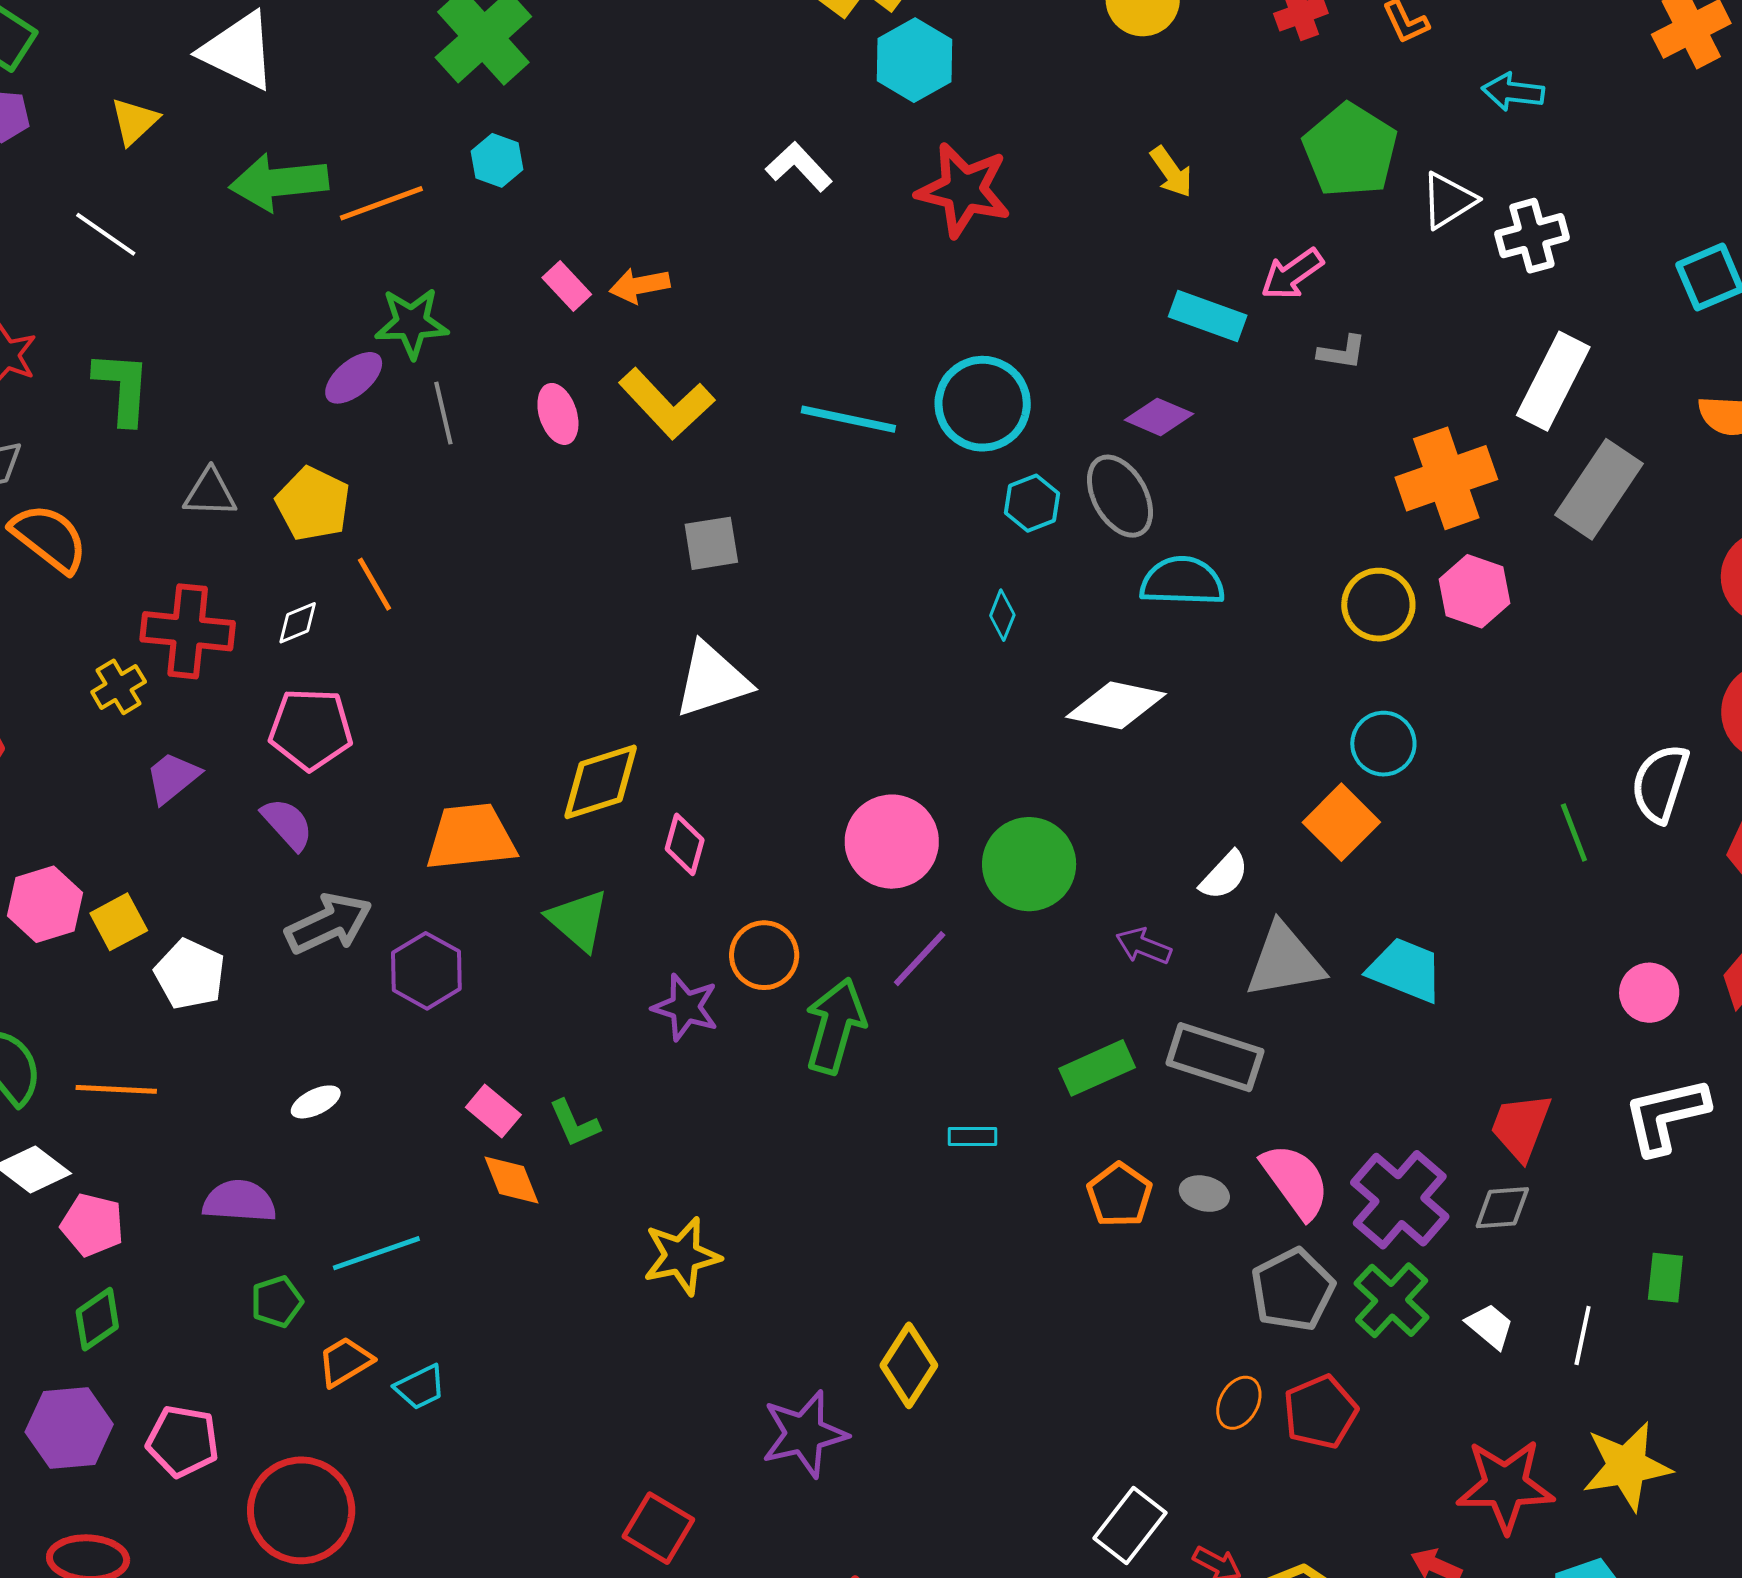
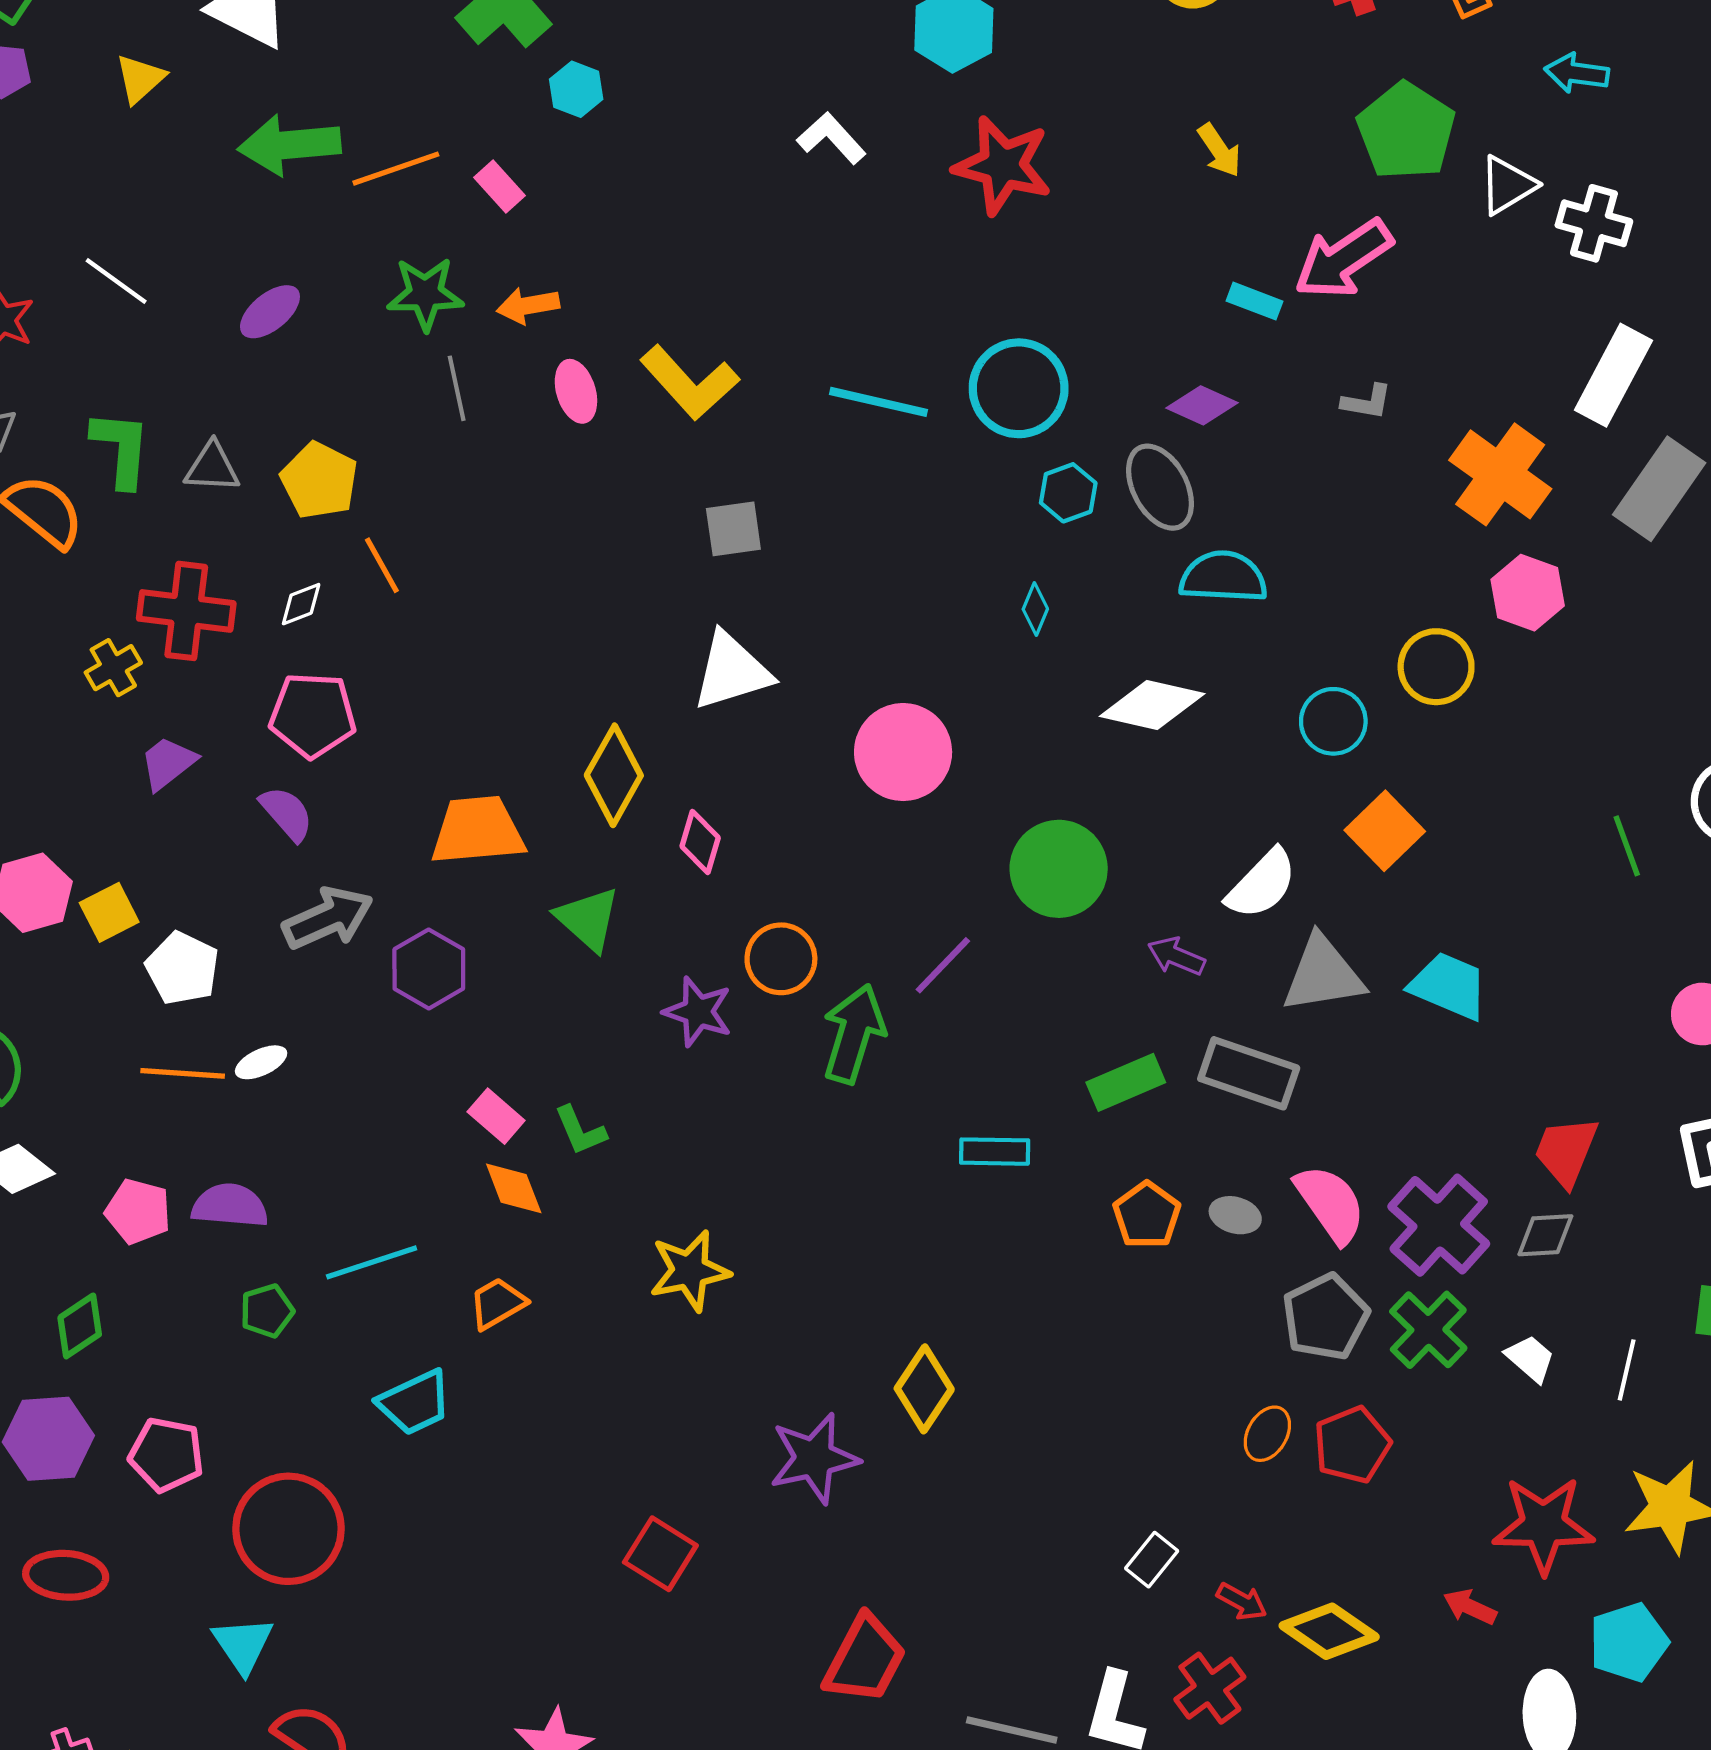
cyan hexagon: (497, 160) -> (576, 89), moved
white line: (106, 234) -> (116, 281), moved
white cross: (1532, 236) -> (1594, 223), turned 30
pink arrow: (1292, 274) -> (1343, 259), size x1.5
orange arrow: (640, 285) -> (528, 306), moved
pink rectangle: (567, 286) -> (499, 186), moved
cyan rectangle: (1208, 316) -> (1255, 301), size x0.7
gray L-shape: (1342, 352) -> (1367, 402), moved
purple ellipse: (354, 378) -> (270, 312), moved
green L-shape: (122, 388) -> (121, 449), moved
orange cross: (1446, 478) -> (1500, 474), turned -36
yellow circle: (1378, 605) -> (1436, 667), moved
cyan circle: (1383, 744) -> (1333, 721), moved
yellow diamond: (601, 782) -> (614, 775), turned -44
pink circle: (892, 842) -> (903, 752), moved
white semicircle: (1224, 875) -> (1262, 884), size x1.4
orange line: (116, 1089) -> (183, 1073), moved
white ellipse: (316, 1102) -> (261, 1062), moved
cyan rectangle: (972, 1137) -> (995, 1152), size x1.4
pink pentagon: (92, 1225) -> (138, 1211), moved
orange trapezoid: (345, 1362) -> (497, 1303), moved
cyan trapezoid: (420, 1387) -> (415, 1402), size x1.4
white rectangle: (1130, 1525) -> (1152, 1560), size x0.7

